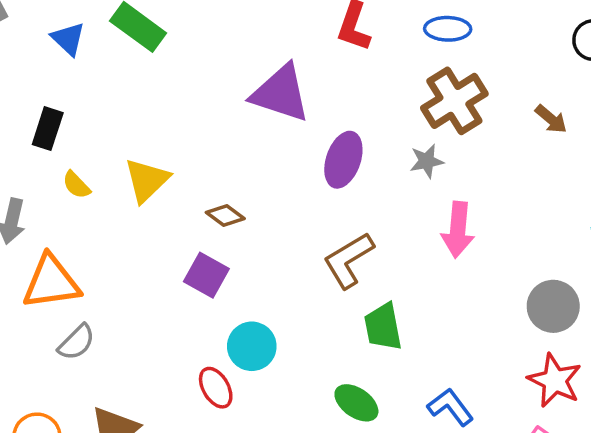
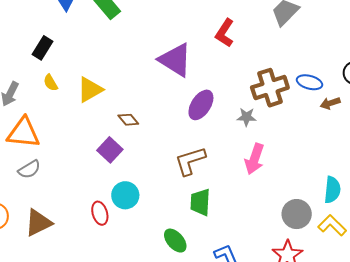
blue ellipse: (448, 29) -> (309, 82), moved
brown arrow: (551, 119) -> (330, 103), moved, turned 108

